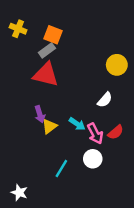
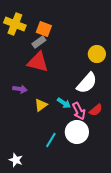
yellow cross: (18, 29) -> (15, 24), size x1.5
white semicircle: (105, 100) -> (87, 83), size x1.6
purple arrow: (40, 114) -> (20, 89), moved, turned -64
white circle: (93, 159) -> (77, 132), size x1.5

